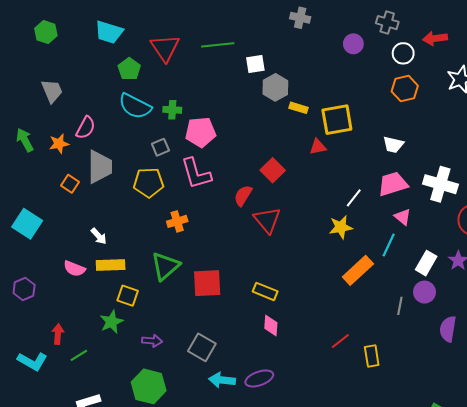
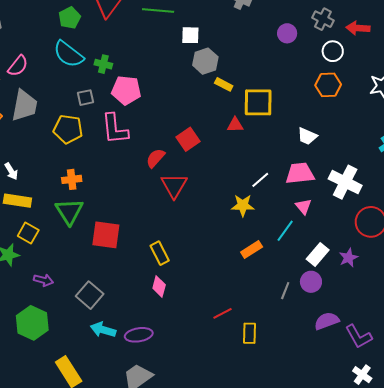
red arrow: (435, 38) -> (358, 28), moved
orange cross: (177, 221) -> (72, 179), moved
green triangle: (165, 266) -> (69, 211), turned -32
orange rectangle: (358, 270) -> (252, 249), size x0.7
yellow rectangle: (265, 291) -> (160, 253), turned 30
purple semicircle: (448, 329) -> (327, 321), turned 50

